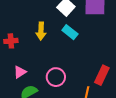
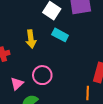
pink circle: (56, 77) -> (42, 75), moved

